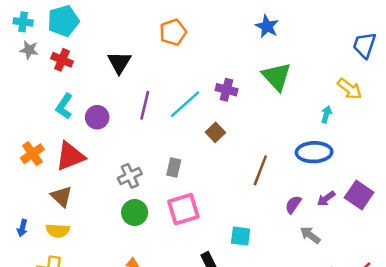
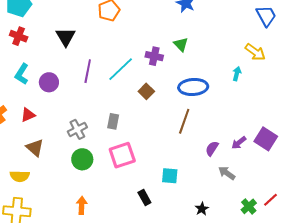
blue trapezoid: (364, 45) -> (266, 16), turned 135
green triangle: (277, 76) -> (181, 44), moved, size x0.6
blue ellipse: (314, 152) -> (193, 87), moved
red triangle: (70, 156) -> (28, 115), size x0.6
brown triangle: (61, 196) -> (35, 148), moved

